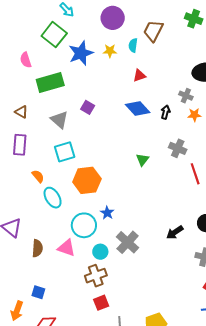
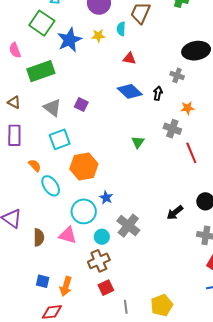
red triangle: (139, 76) -> (129, 58), turned 32
purple square: (88, 107) -> (81, 104), moved
orange star: (194, 115) -> (187, 108), moved
orange arrow: (17, 311) -> (66, 286), moved

